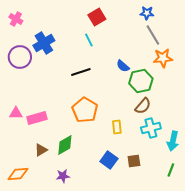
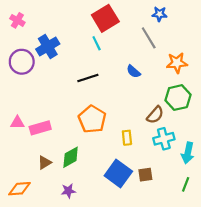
red square: (97, 17) -> (105, 18), size x1.4
gray line: (153, 35) -> (149, 38), moved
green hexagon: (141, 81) -> (178, 98), moved
blue square: (109, 160) -> (118, 173), size x1.4

